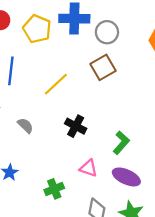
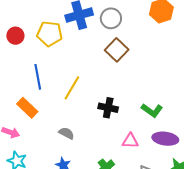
yellow line: (56, 84) -> (72, 88), moved
gray semicircle: (25, 126) -> (66, 133), moved
green L-shape: (121, 143) -> (152, 110), turned 100

